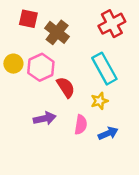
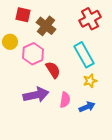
yellow circle: (13, 64) -> (10, 42), moved
yellow star: (99, 101) -> (90, 81), moved
purple arrow: (45, 118) -> (36, 95), size x1.4

